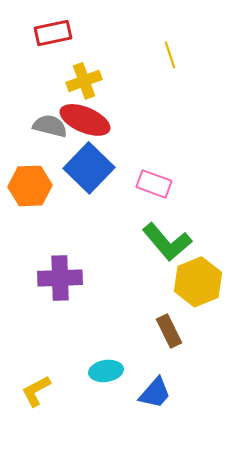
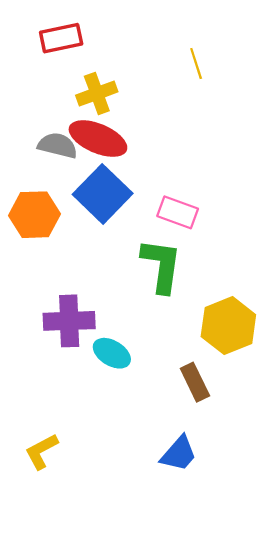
green L-shape: (167, 242) -> (161, 265), moved, turned -132
cyan ellipse: (106, 371) -> (112, 353), moved, turned 40

